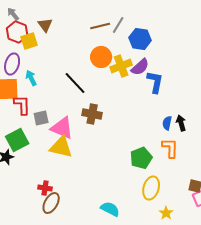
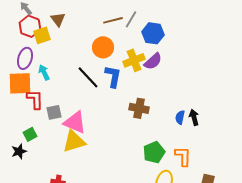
orange circle: (101, 57) -> (103, 47), moved
blue L-shape: (155, 82) -> (113, 76), moved
brown cross: (92, 114) -> (139, 108), moved
green square: (17, 140) -> (30, 134), size x0.6
yellow triangle: (61, 147) -> (74, 141), turned -30
orange L-shape: (170, 148) -> (183, 156), moved

